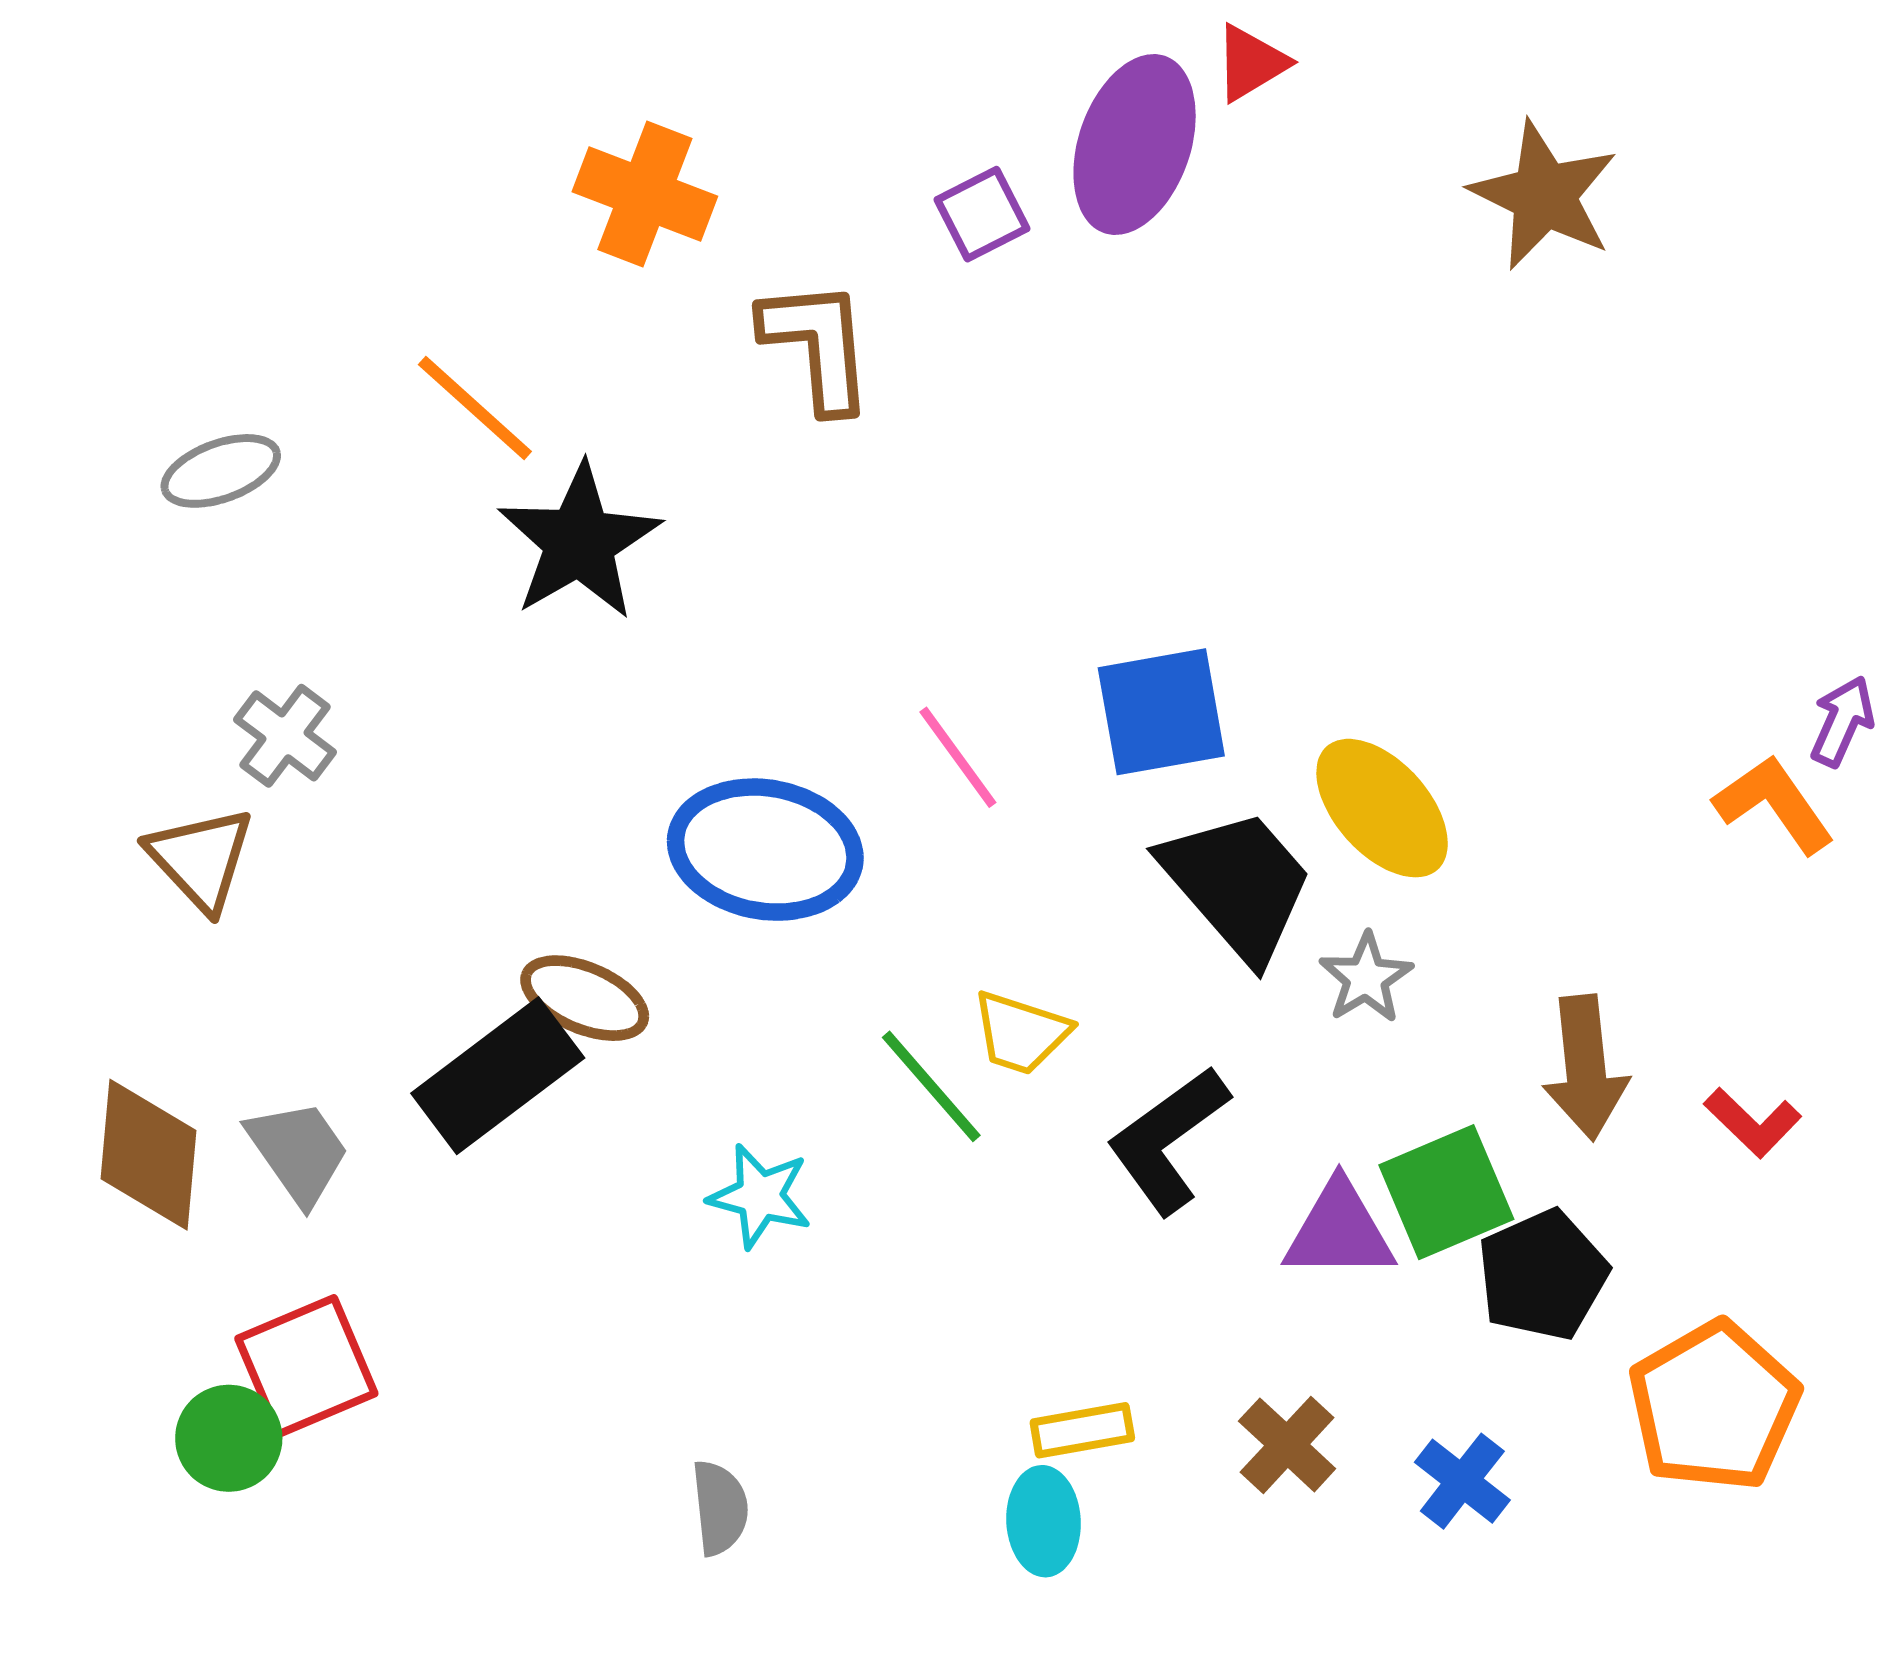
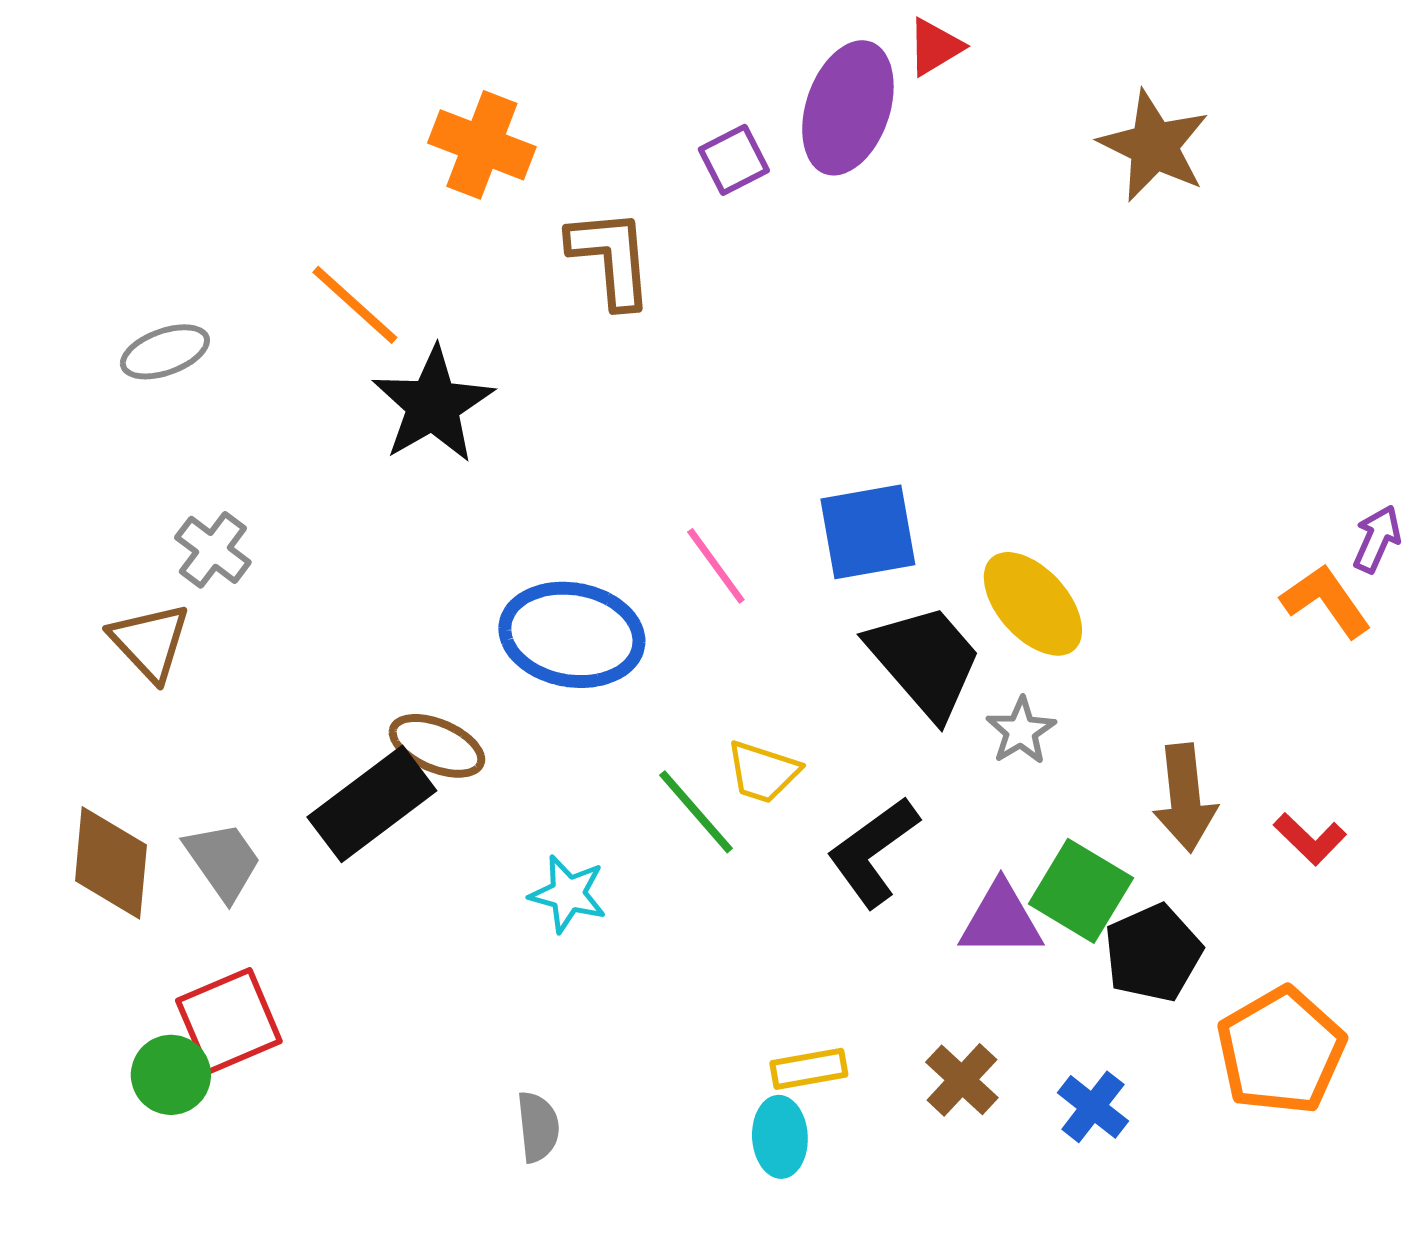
green square: (1446, 1192) -> (1081, 891), turned -36

